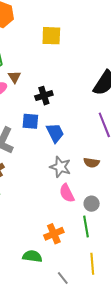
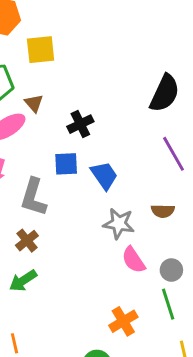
yellow square: (51, 36) -> (41, 50), moved

